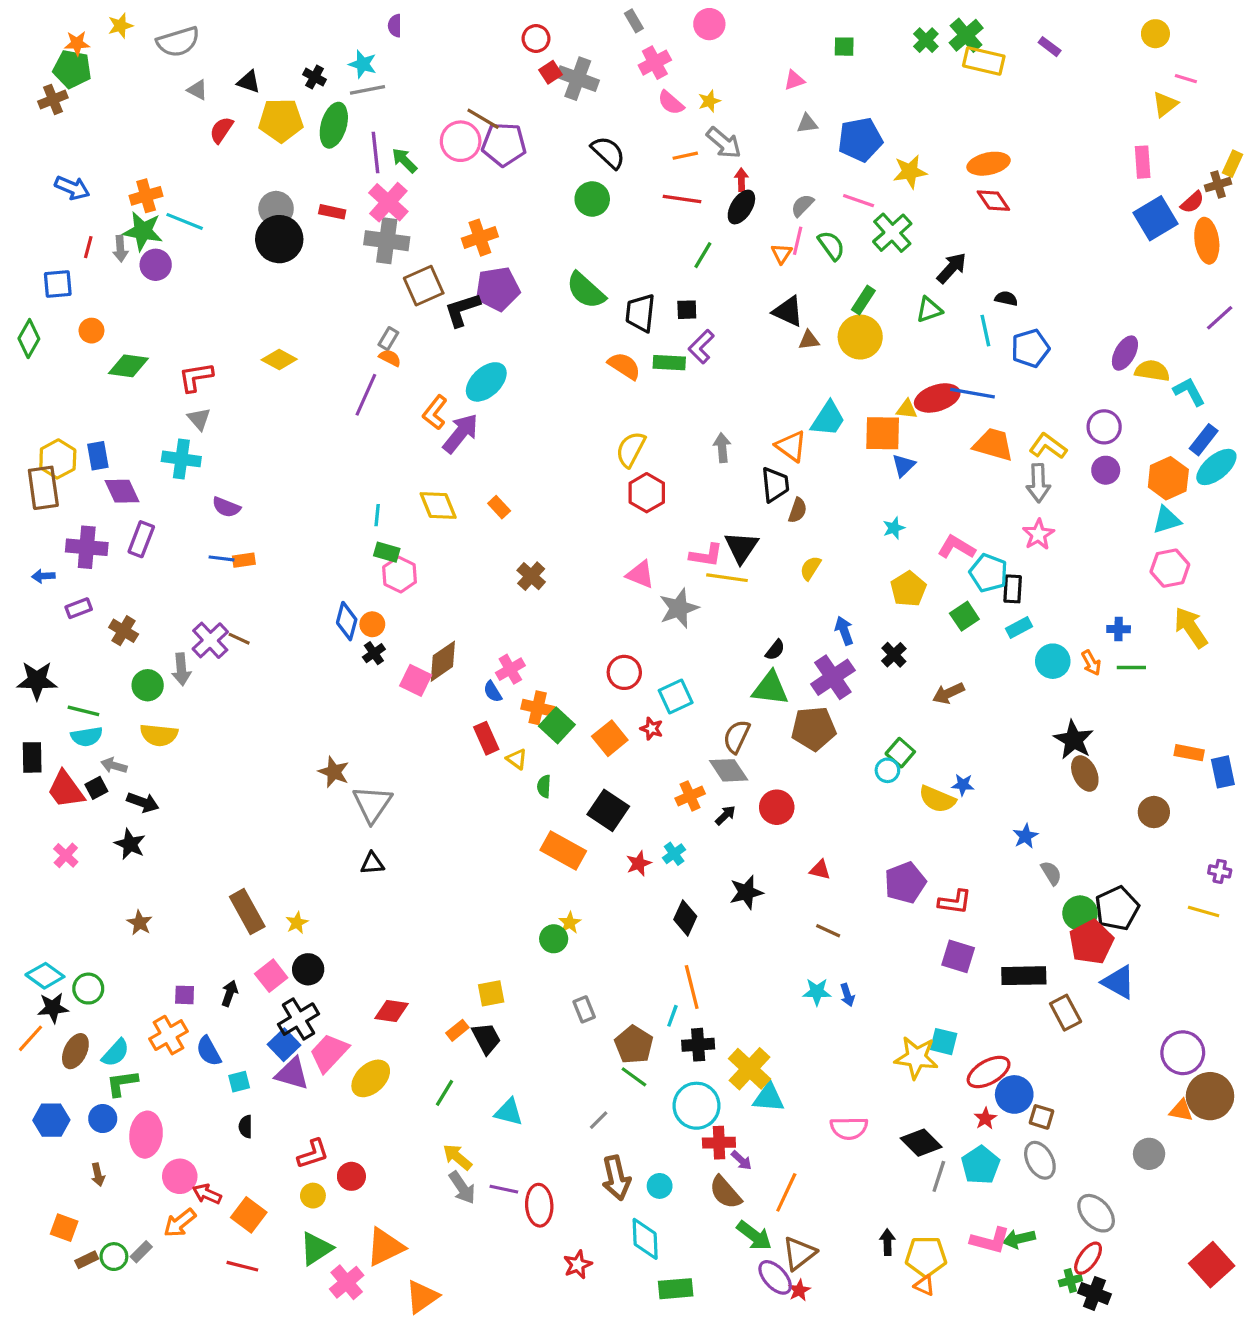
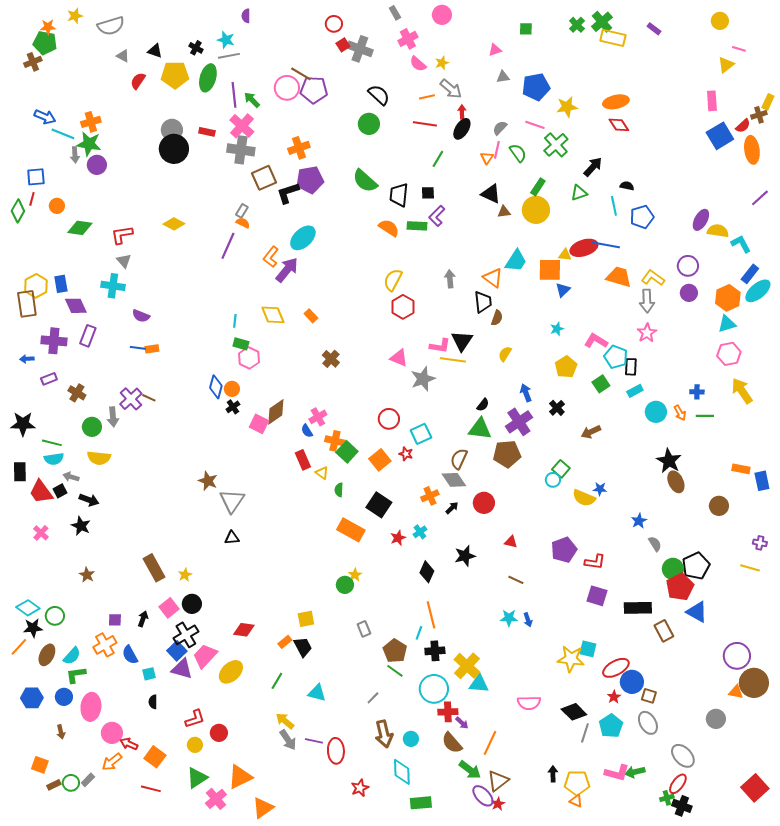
cyan line: (185, 221) -> (63, 134), moved
red line: (88, 247) -> (32, 199), moved

